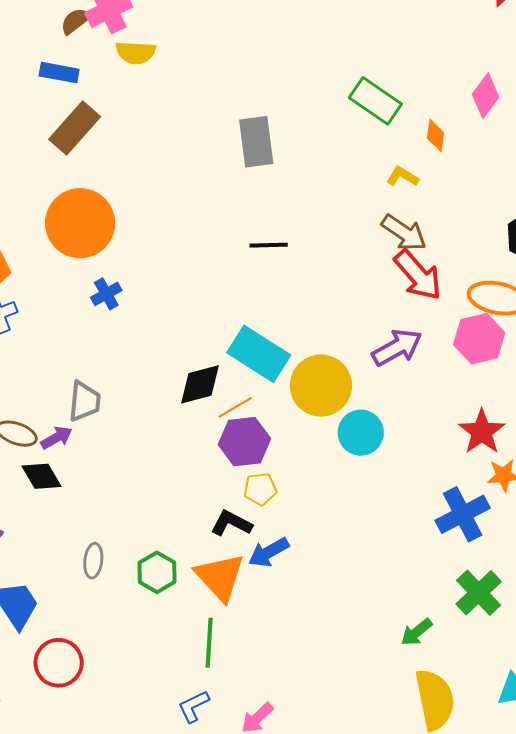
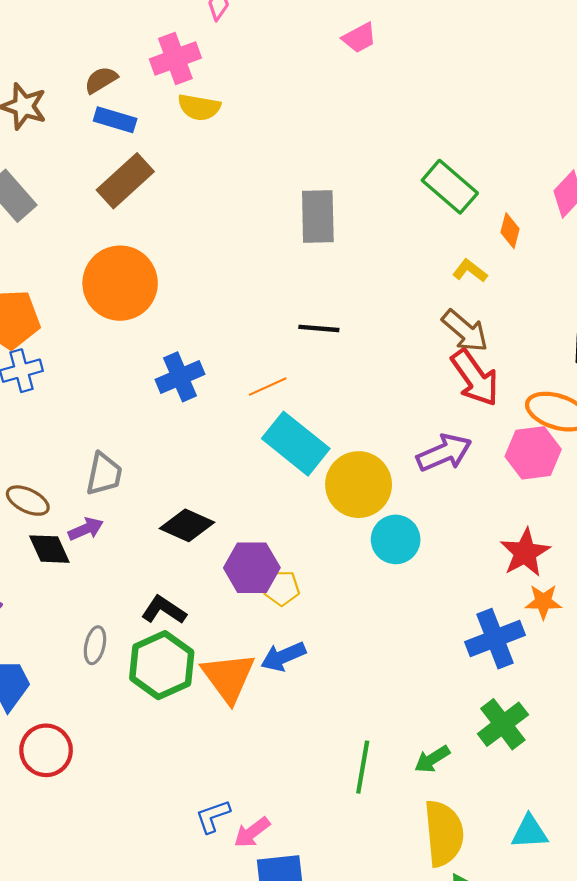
brown semicircle: (75, 21) -> (101, 80), moved
blue cross: (106, 294) -> (180, 377), moved, size x1.4
black diamond: (200, 384) -> (187, 525), moved, turned 33
orange line: (235, 407) -> (268, 387), moved
purple arrow: (57, 438) -> (86, 529), moved
purple hexagon: (244, 442) -> (252, 568), moved
black L-shape: (231, 523) -> (164, 610), moved
green hexagon: (157, 572) -> (162, 665), size x1.5
green line: (209, 643) -> (363, 767), moved
blue L-shape: (194, 706) -> (213, 816), moved

